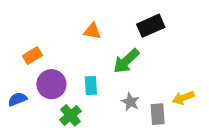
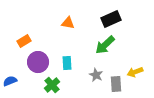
green arrow: (126, 61) -> (105, 45), moved
blue semicircle: (17, 99) -> (10, 81), moved

